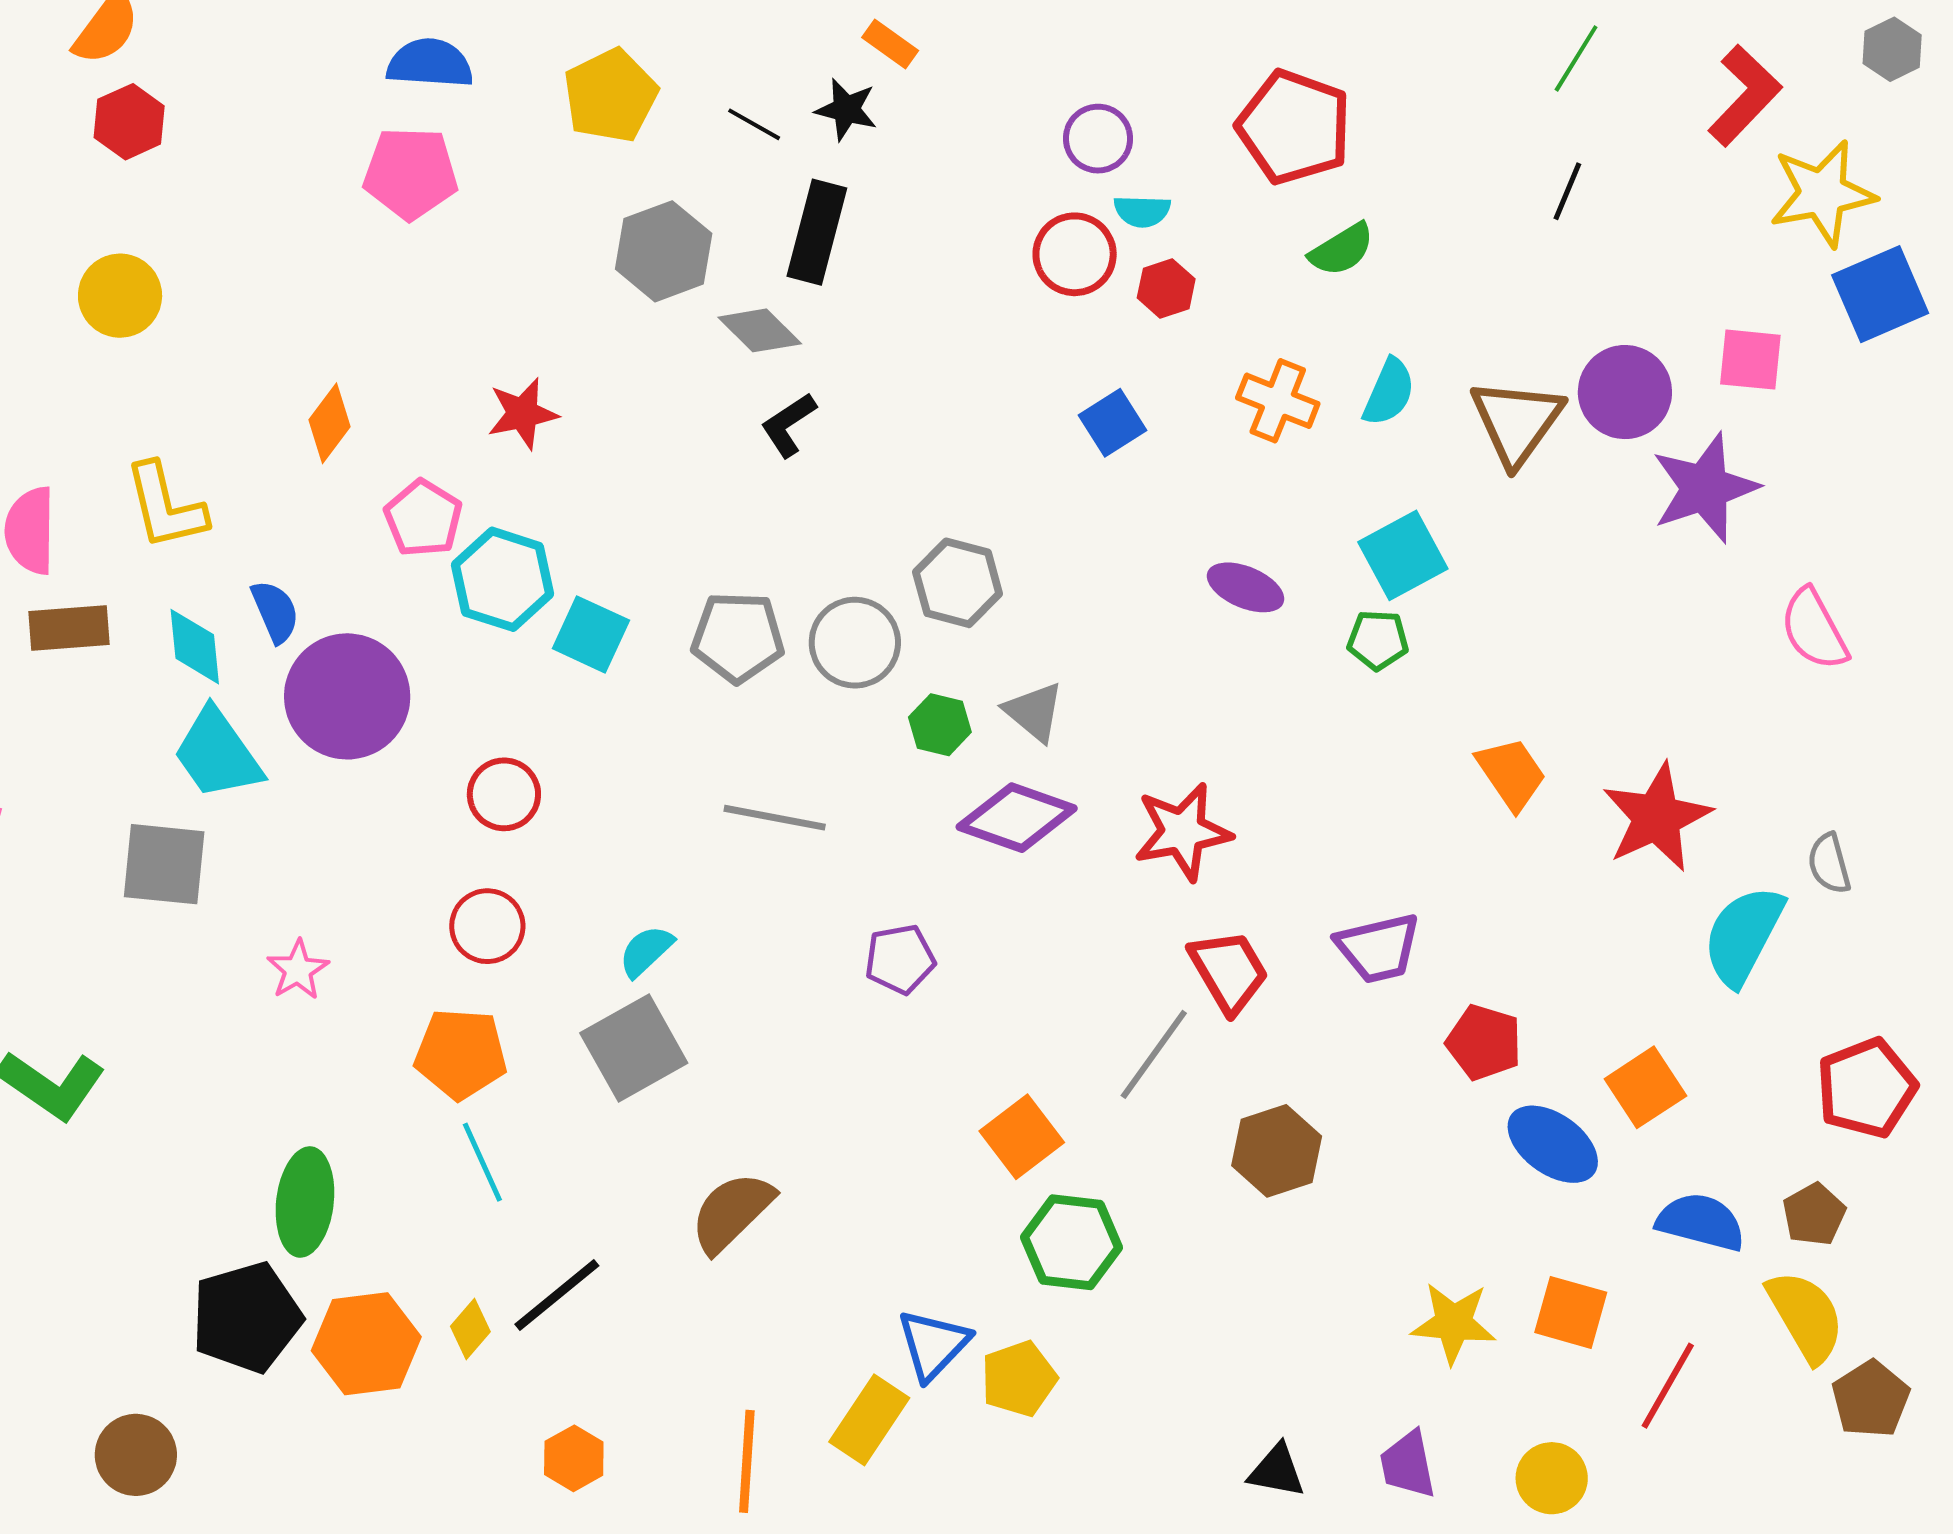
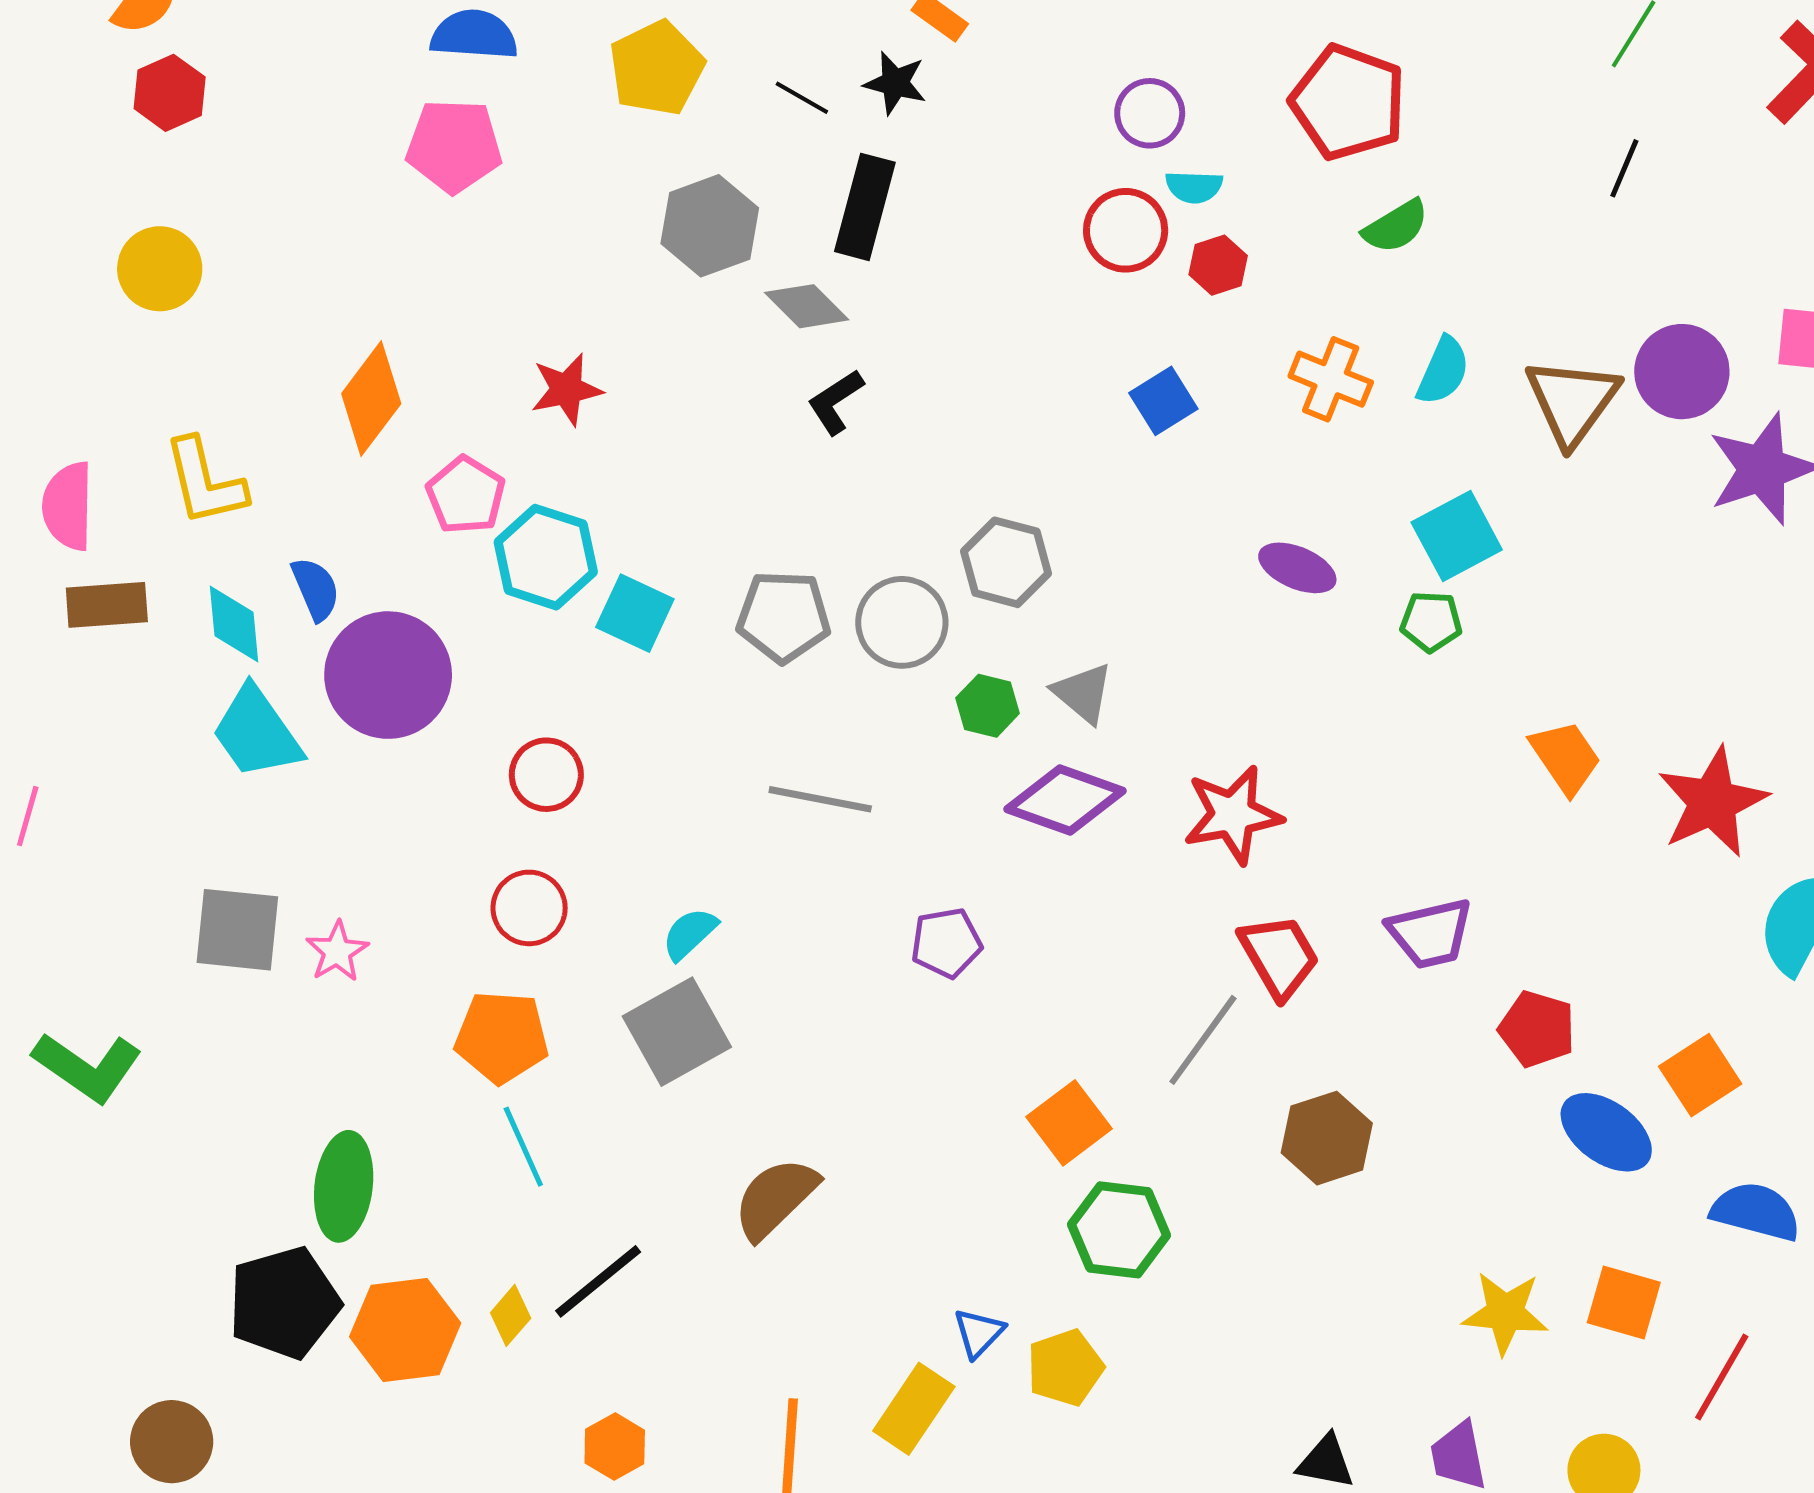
orange diamond: (329, 423) -> (371, 399), size x1.4
gray square: (164, 864) -> (237, 930), moved
blue triangle: (933, 1345) -> (979, 1333), size x0.7

